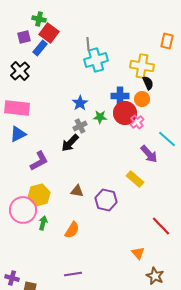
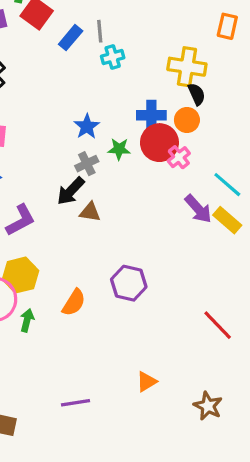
blue rectangle: (40, 48) -> (71, 38), moved
cyan cross: (96, 60) -> (113, 57), size x0.6
yellow rectangle: (135, 179) -> (227, 220), moved
brown triangle: (77, 191) -> (90, 212), moved
orange semicircle: (72, 230) -> (74, 303), moved
orange triangle: (138, 253) -> (147, 382), moved, turned 40

